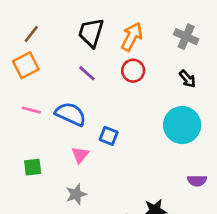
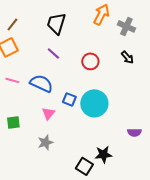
orange arrow: (132, 37) -> (101, 14), moved
red circle: (133, 71) -> (90, 61), moved
cyan circle: (182, 125) -> (94, 103), moved

